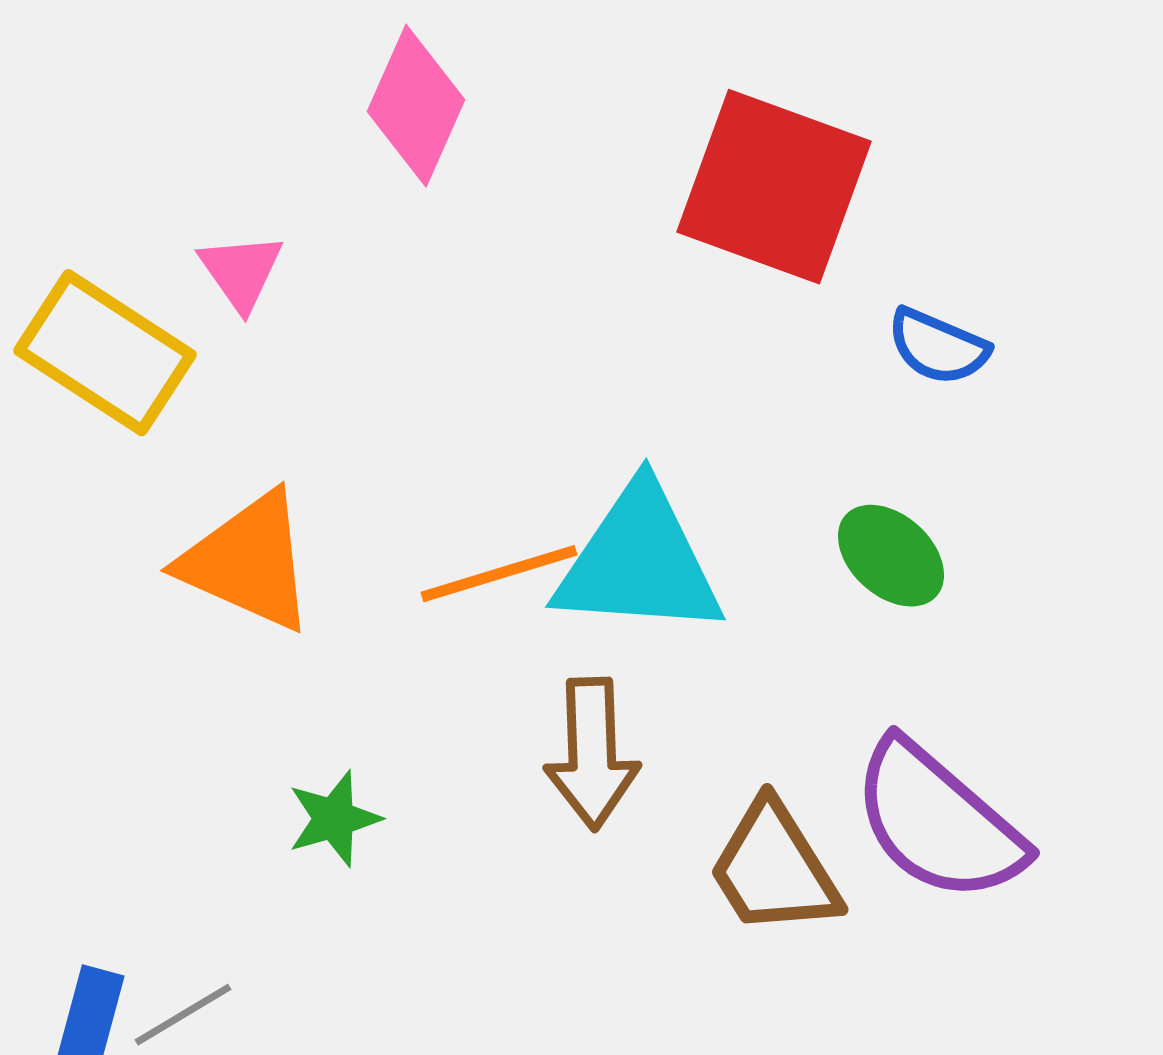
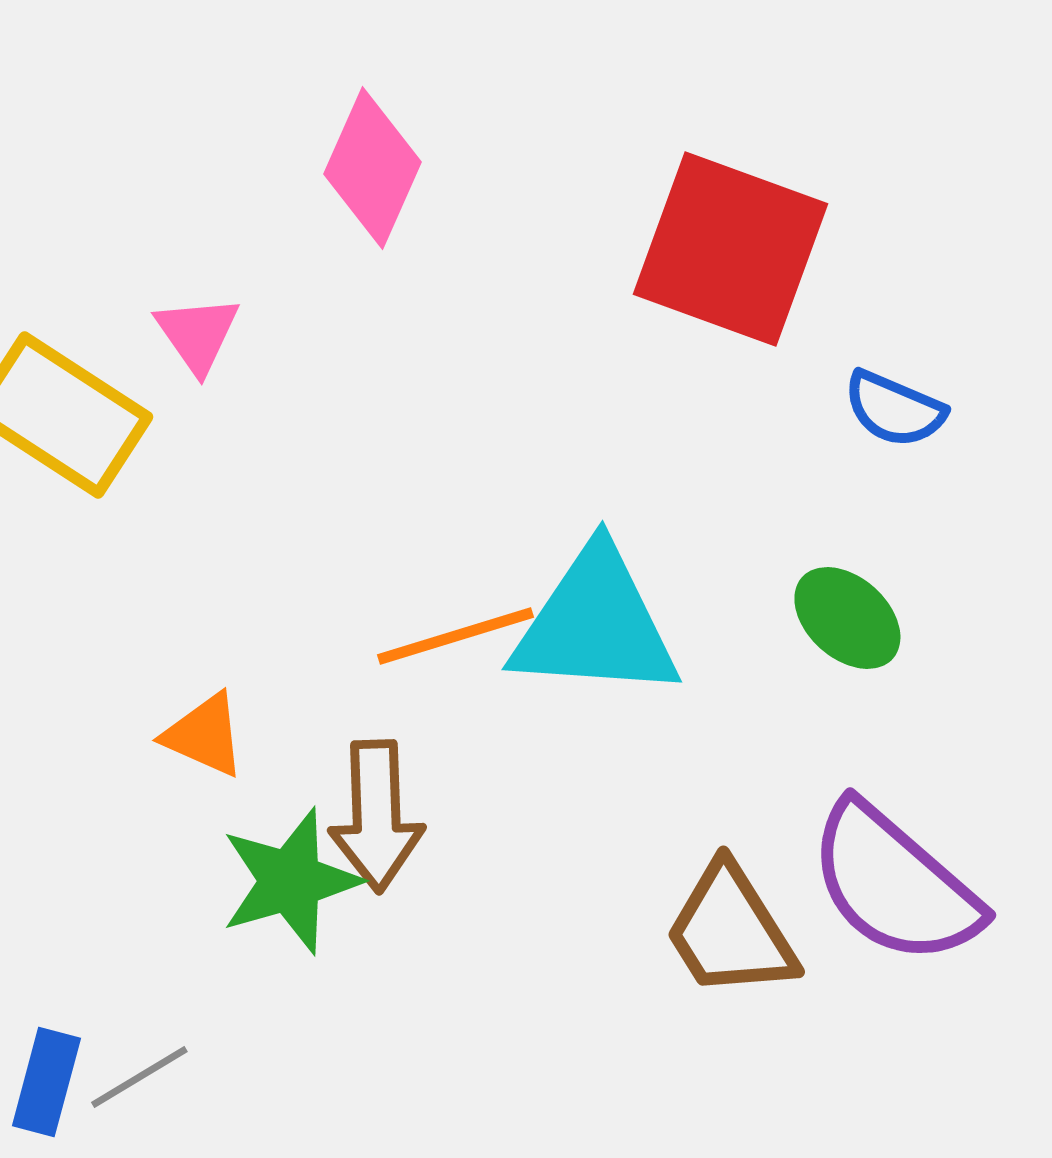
orange triangle: (248, 562) -> (204, 735), moved, size x0.6
brown arrow: (592, 754) -> (376, 816), moved
green star: (334, 819) -> (290, 881), size x1.5

